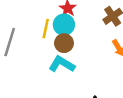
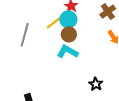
yellow line: (46, 28) -> (54, 23), turned 42

